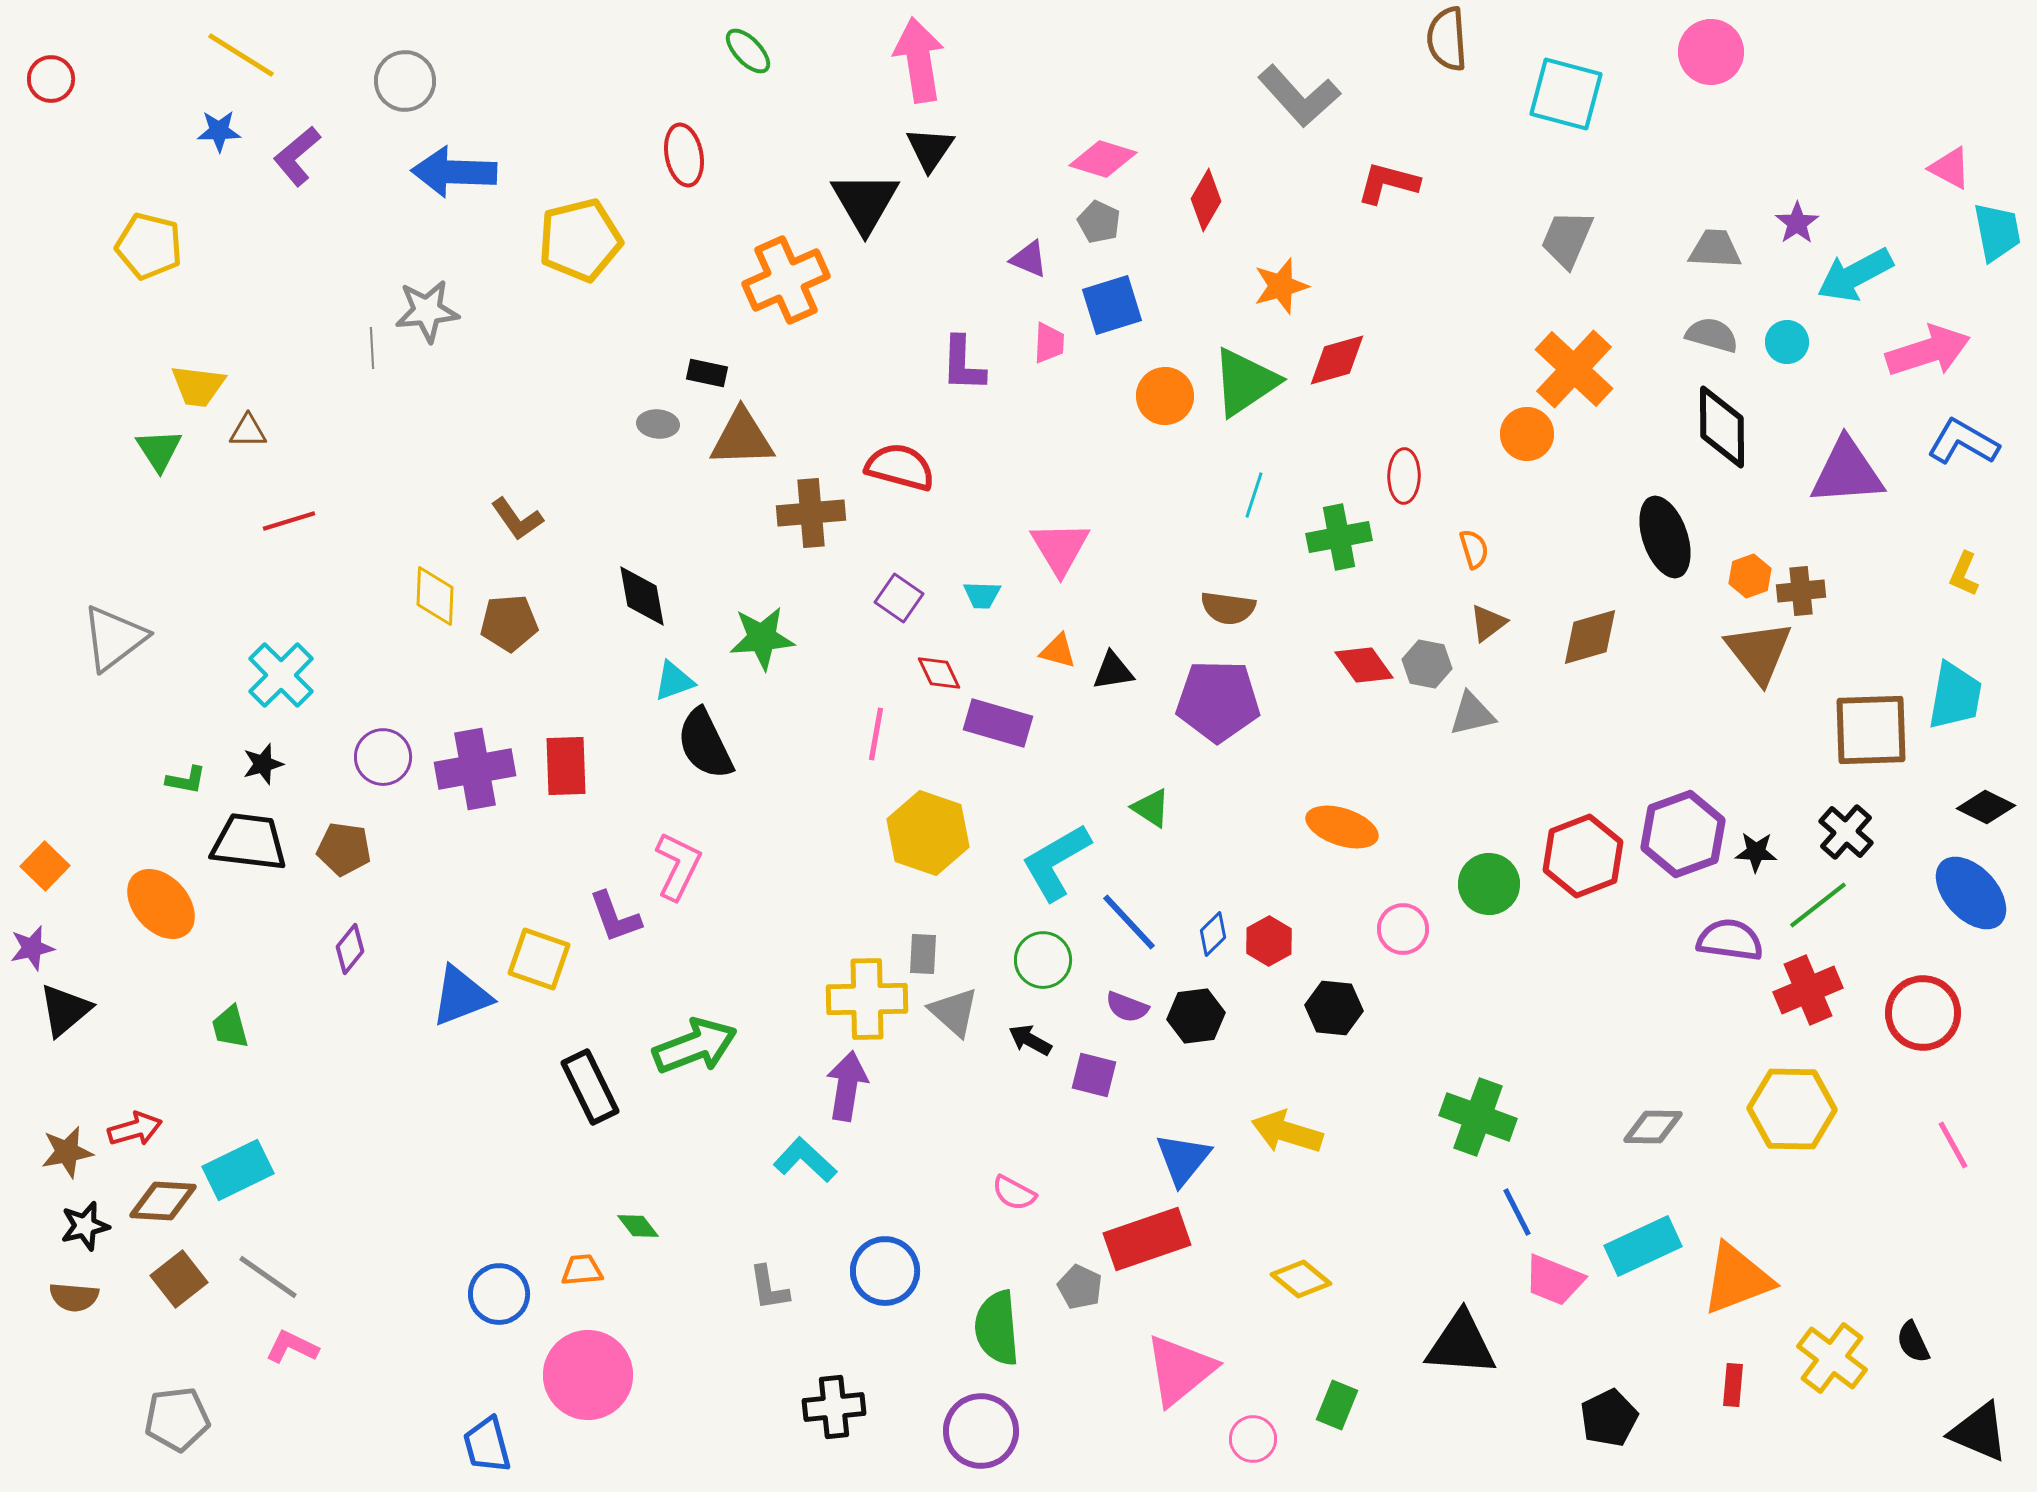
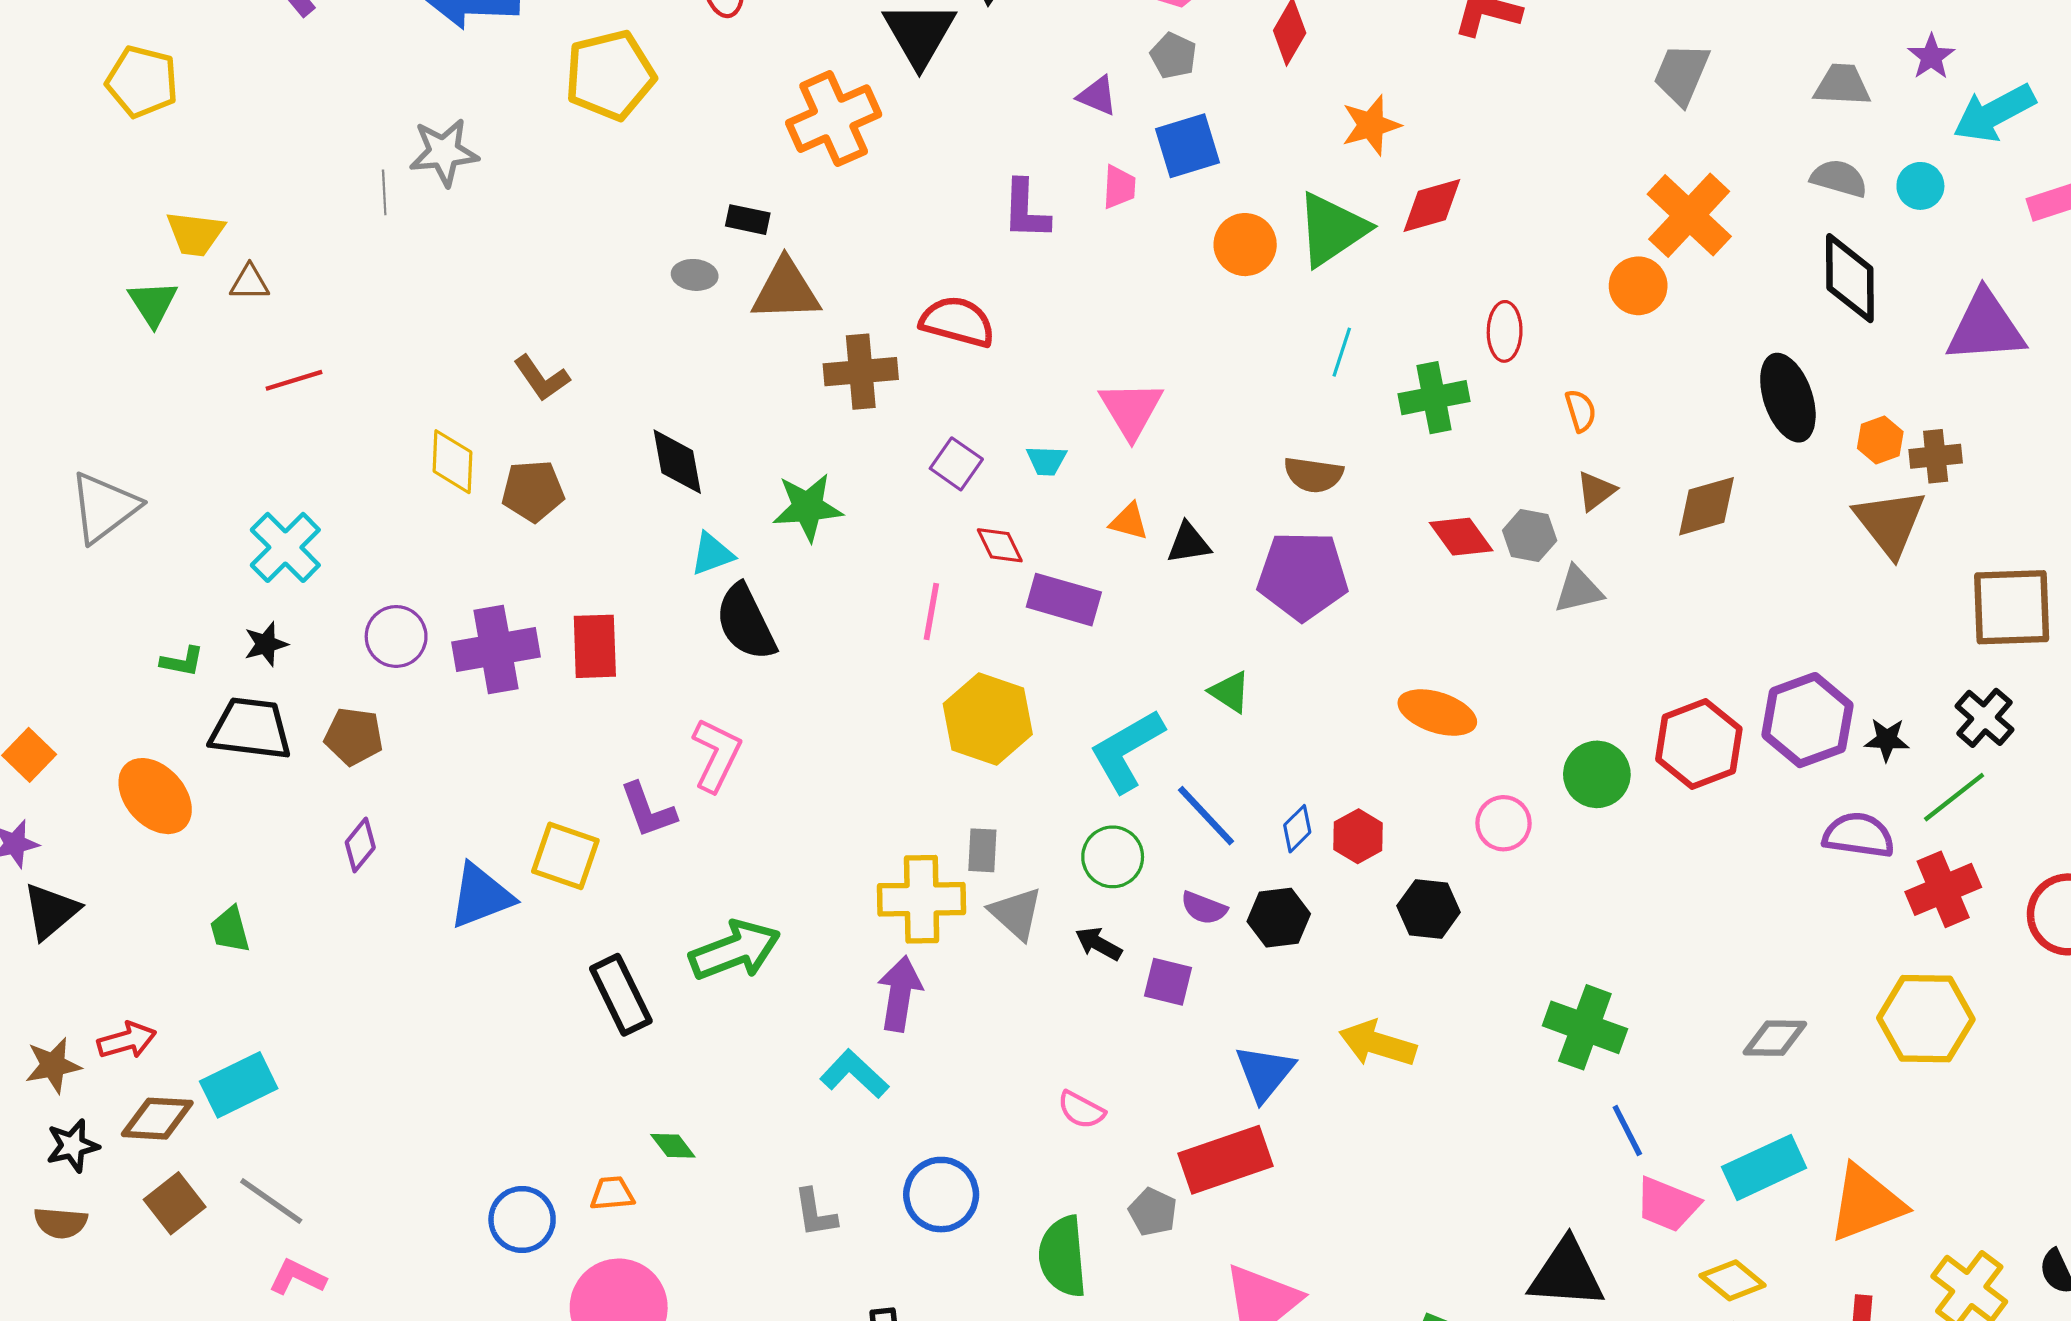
yellow diamond: (1301, 1279) -> (1733, 1280), moved

